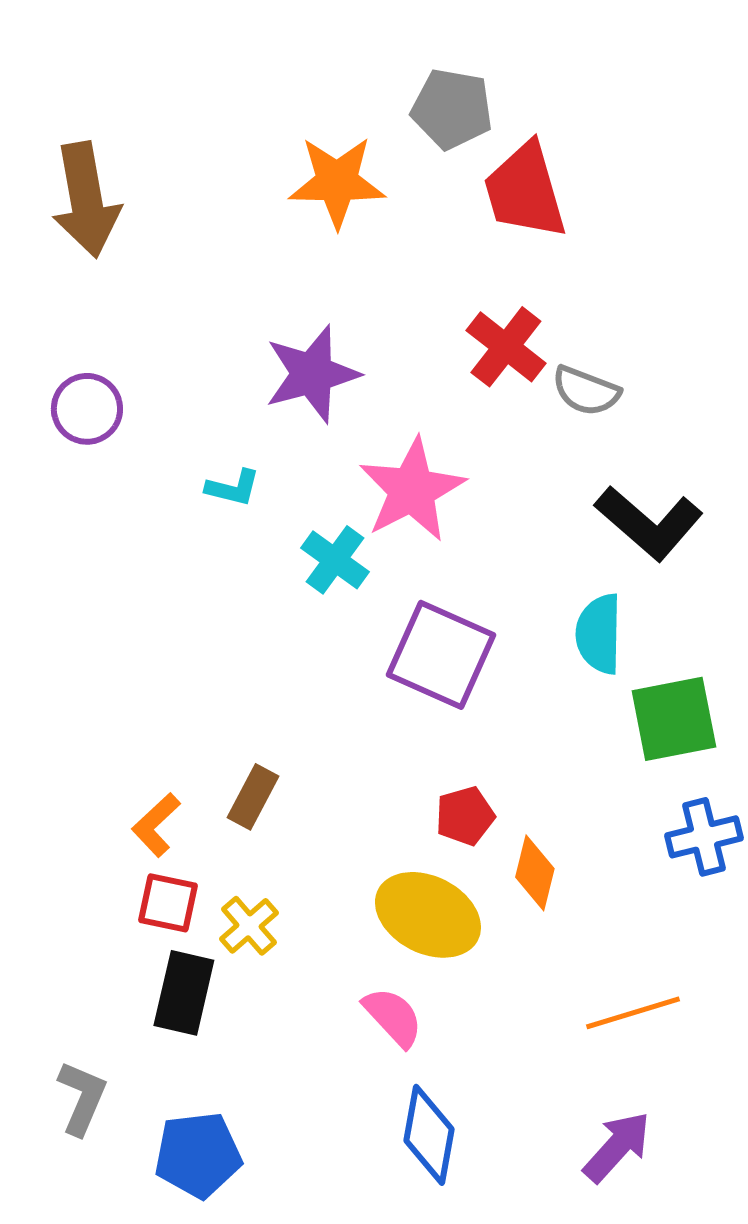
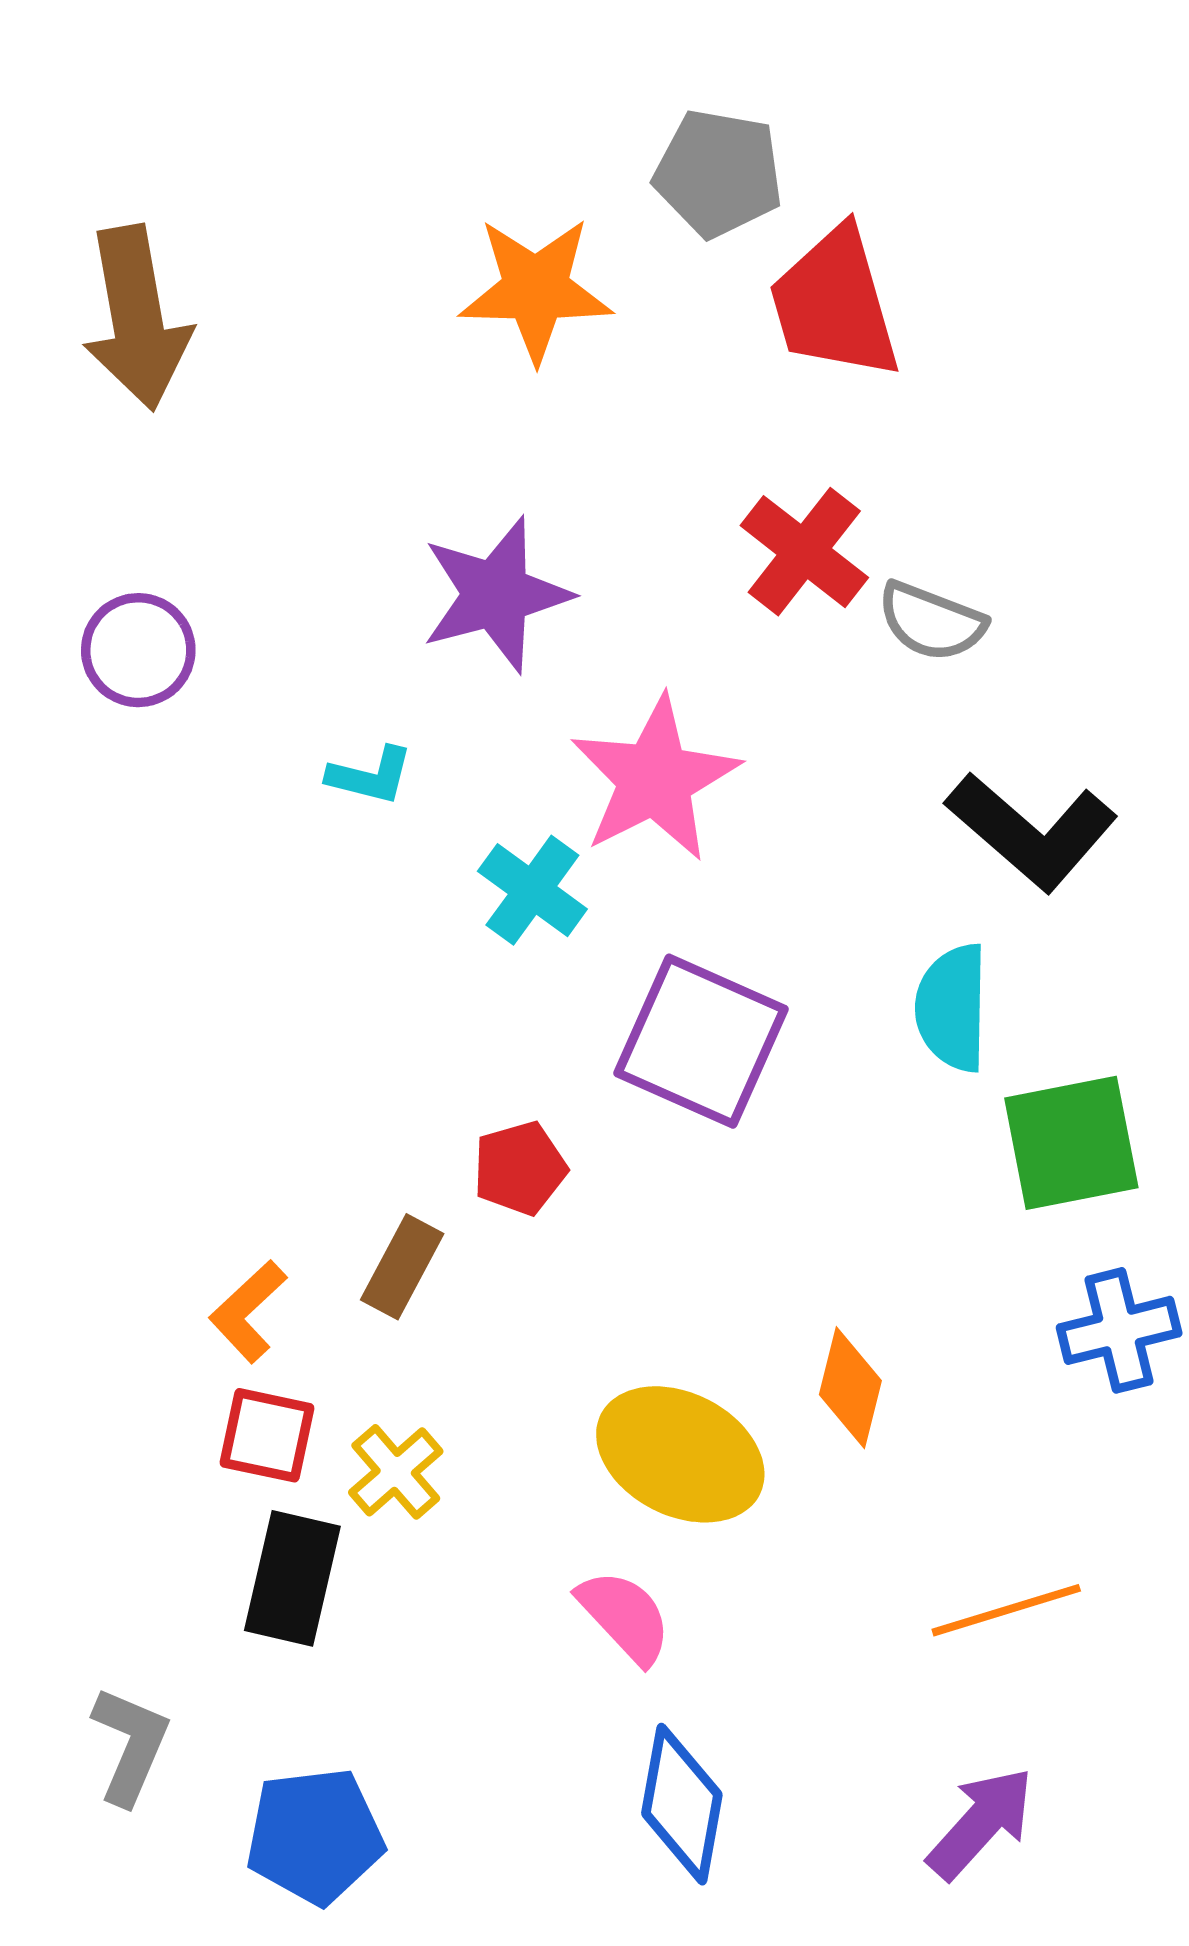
red pentagon: (465, 816) -> (520, 1168), moved

